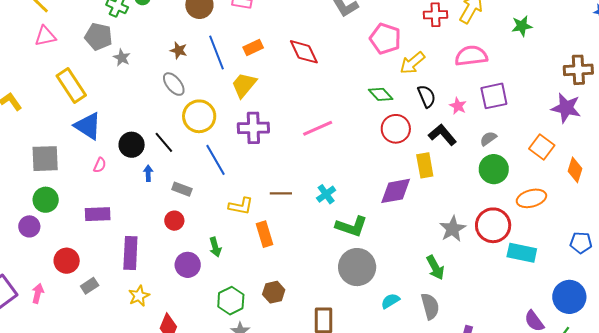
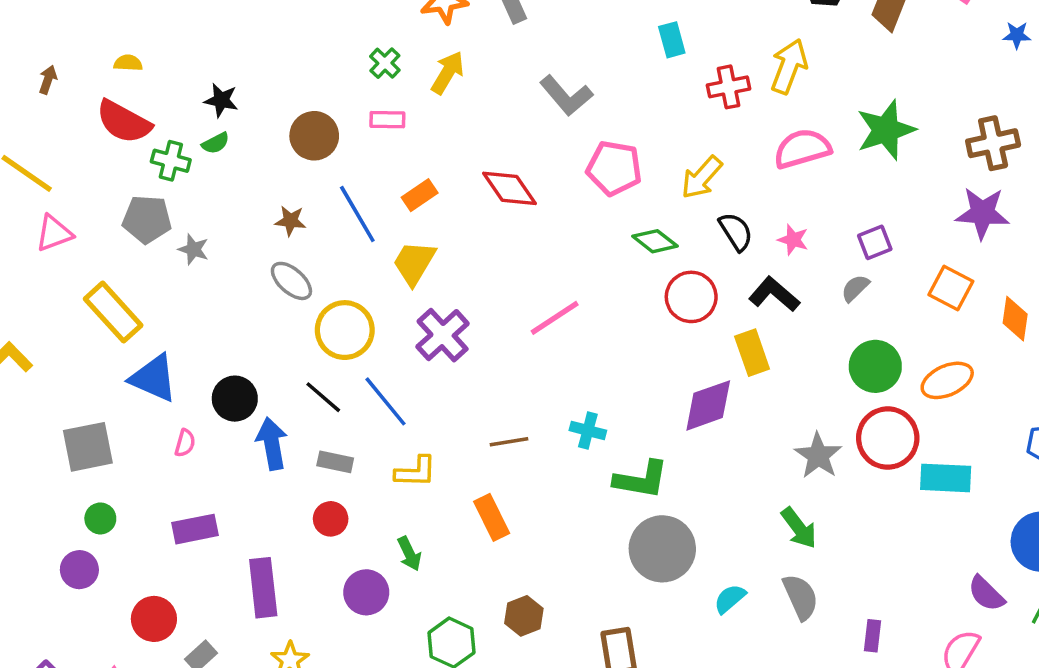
green star: (522, 26) -> (886, 130), moved, size x1.6
pink pentagon: (385, 39) -> (614, 168), moved
purple square: (494, 96) -> (875, 242), moved, size x0.7
purple cross: (253, 128) -> (443, 335), turned -32
black line: (164, 142) -> (323, 397), moved
green circle: (494, 169) -> (875, 366), moved
blue arrow: (148, 173) -> (272, 444), size x1.8
cyan cross: (326, 194) -> (588, 430), turned -30
green circle: (46, 200) -> (100, 518), size x0.7
yellow L-shape: (241, 206) -> (416, 472), moved

